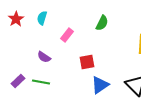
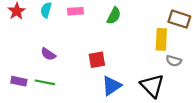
pink rectangle: (67, 35) -> (75, 11), moved, turned 48
purple rectangle: (18, 81) -> (19, 81), turned 56

